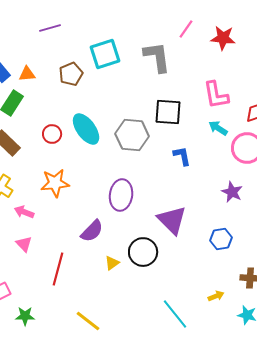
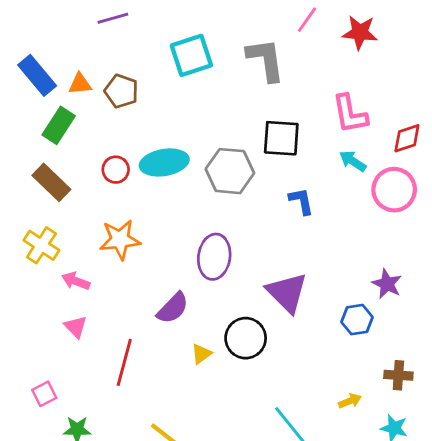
brown pentagon: (71, 74) -> (121, 91), moved, turned -30
cyan ellipse: (86, 129) -> (164, 162), turned -64
purple star: (232, 192) -> (387, 284), moved

